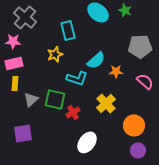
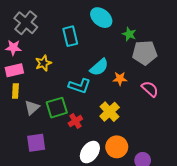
green star: (125, 10) -> (129, 34), moved
yellow star: (55, 54) -> (43, 63), moved
green square: (55, 99) -> (57, 108), turned -30
orange circle: (134, 125) -> (117, 147), moved
purple square: (23, 133) -> (36, 143), moved

